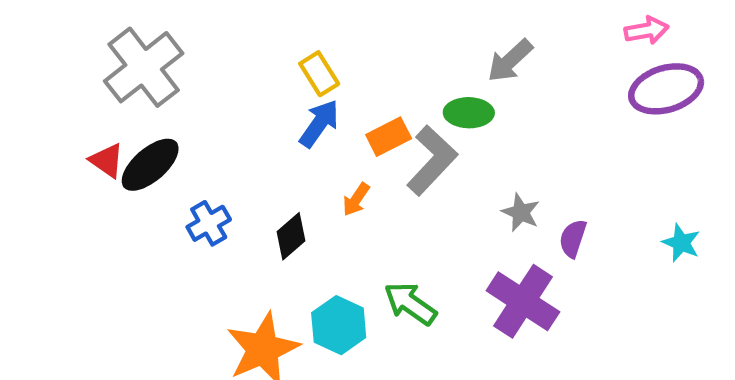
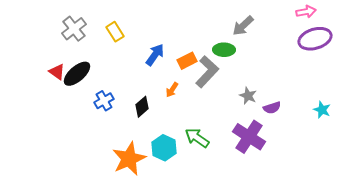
gray cross: (144, 67) -> (74, 29), size x0.7
yellow rectangle: (319, 74) -> (115, 32), moved
purple semicircle: (573, 238) -> (272, 108), turned -126

